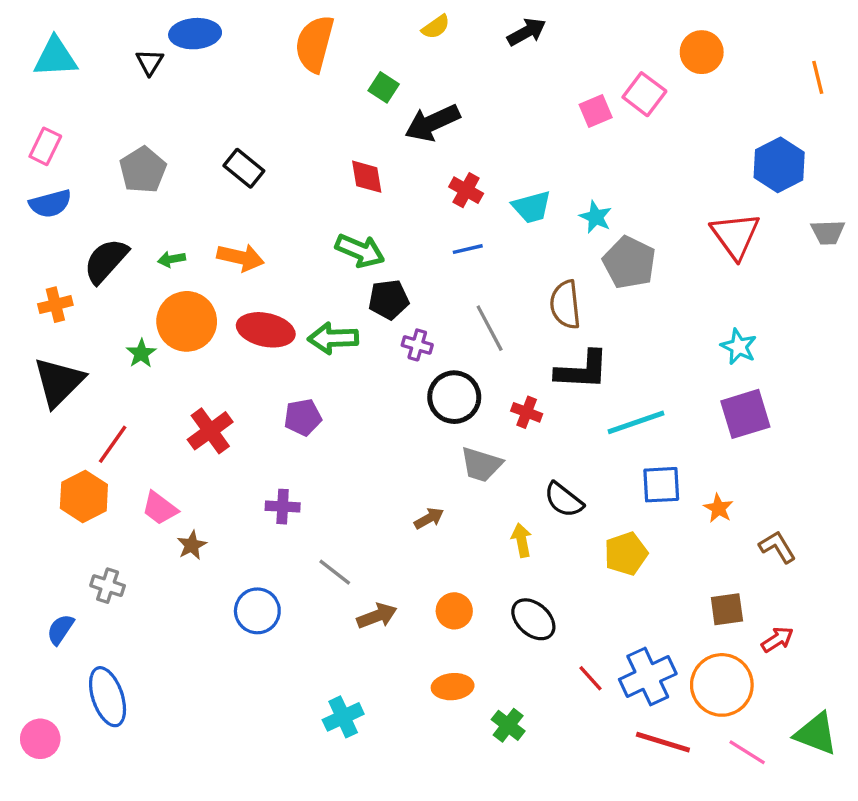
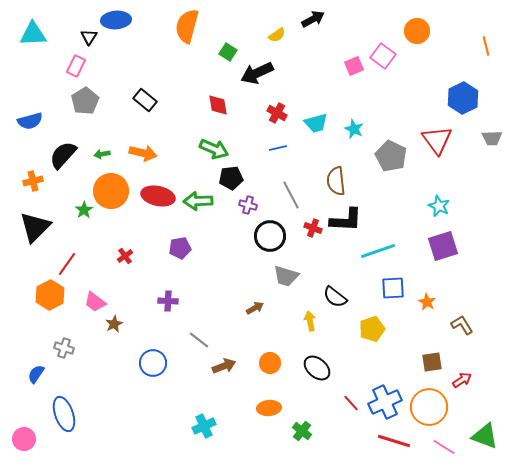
yellow semicircle: (436, 27) -> (277, 35), moved
pink rectangle: (45, 146) -> (76, 66), moved
gray pentagon: (629, 262) -> (391, 156), moved
red cross: (527, 412) -> (313, 228), moved
red cross: (210, 431) -> (125, 256), size x0.6

